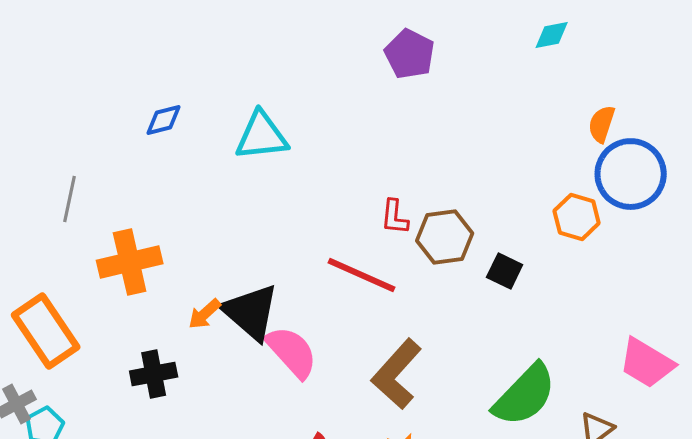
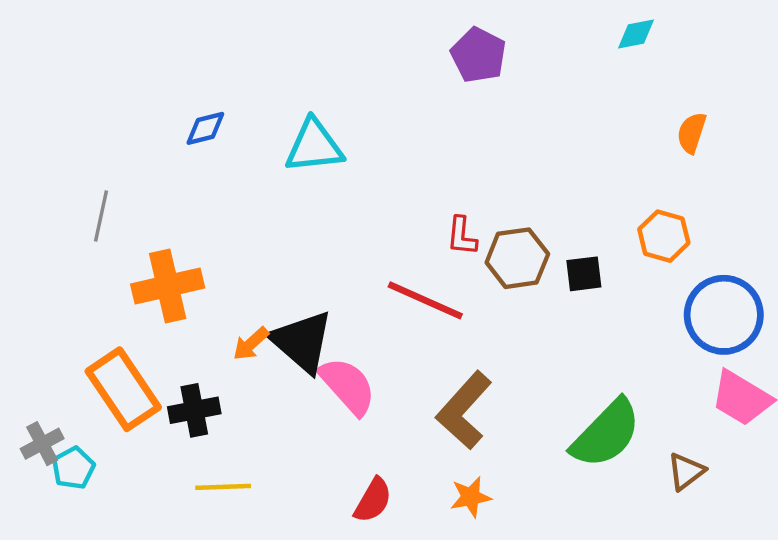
blue circle: (631, 174) -> (724, 315), moved
black square: (505, 271) -> (584, 274), moved, turned -33
orange rectangle: (46, 331) -> (123, 389), moved

